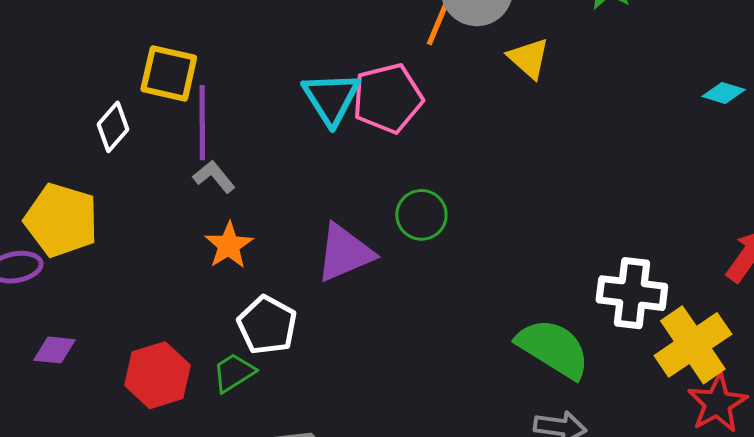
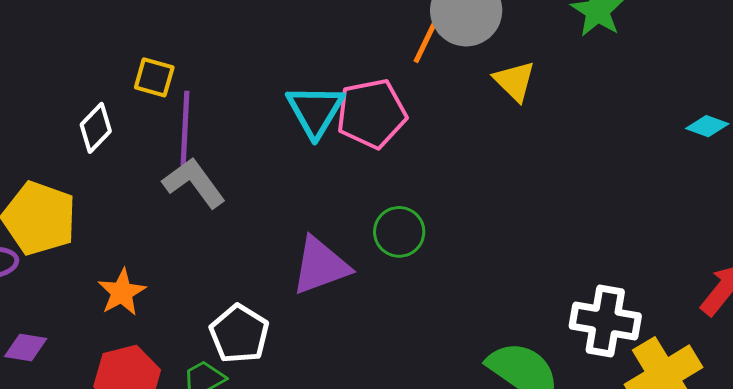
yellow square: (169, 73) -> (154, 77), size x0.7
gray L-shape: (214, 177) -> (194, 183), size x1.5
orange star: (229, 245) -> (122, 292), moved

